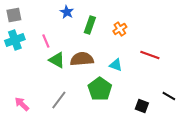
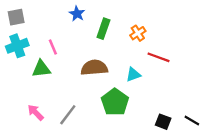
red line: (150, 55) -> (159, 57), moved
green triangle: (57, 60) -> (41, 69), moved, turned -36
cyan triangle: (116, 65) -> (133, 75), turned -40
black line: (169, 96) -> (192, 120), moved
pink arrow: (22, 104) -> (36, 112), moved

